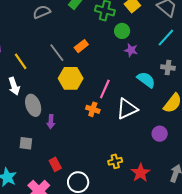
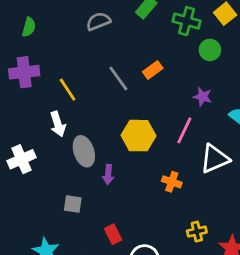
purple star: (131, 50) -> (203, 97), moved
yellow hexagon: (71, 78) -> (139, 136), moved
orange cross: (93, 109) -> (172, 182), moved

